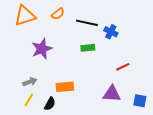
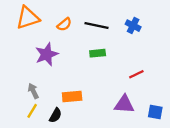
orange semicircle: (58, 14) -> (64, 24), moved
blue cross: (111, 32) -> (133, 26), moved
gray arrow: (30, 82) -> (33, 91), turned -96

